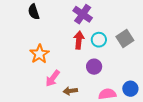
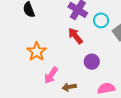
red arrow: (79, 40) -> (75, 36), turned -42
cyan circle: (99, 40) -> (101, 20), moved

